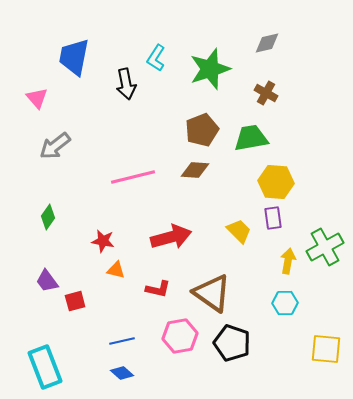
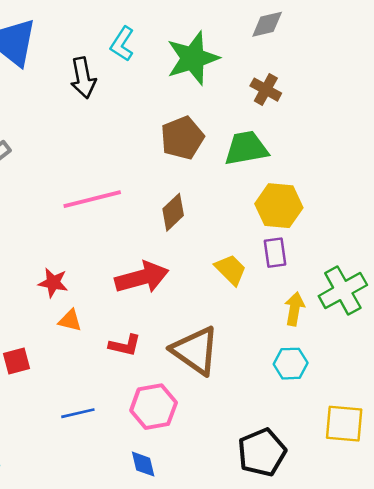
brown diamond: (195, 170) -> (173, 212), moved, turned -48
black pentagon: (232, 343) -> (262, 452), moved, turned 30
blue diamond: (122, 373) -> (143, 464), moved, turned 35

